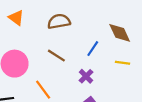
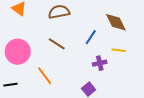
purple cross: (86, 76) -> (100, 63), moved, turned 32

